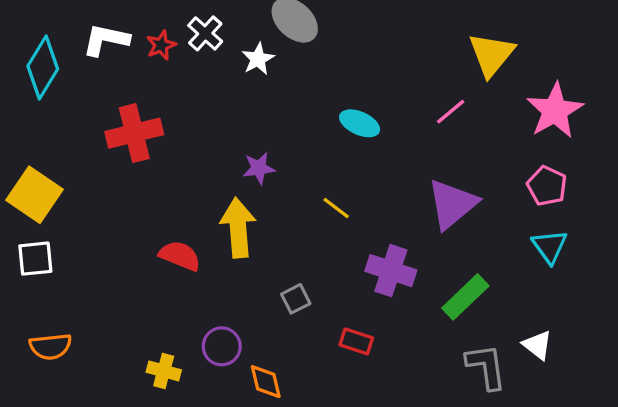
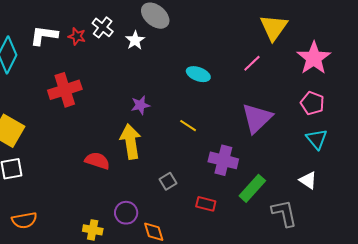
red star: (161, 45) -> (77, 36), turned -30
green rectangle: (465, 297) -> (252, 188), moved
white triangle: (537, 345) -> (308, 180), moved

